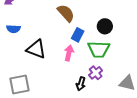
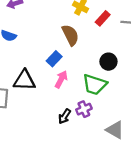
blue rectangle: (78, 35) -> (54, 59), moved
black triangle: (36, 49) -> (24, 80), moved, turned -35

